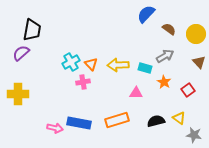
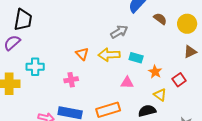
gray arrow: (165, 56) -> (119, 32), moved
cyan cross: (71, 62) -> (35, 67), moved, turned 30
brown triangle: (199, 62) -> (190, 52), turned 48
pink cross: (83, 82) -> (71, 80), moved
yellow triangle: (179, 118) -> (160, 95), moved

